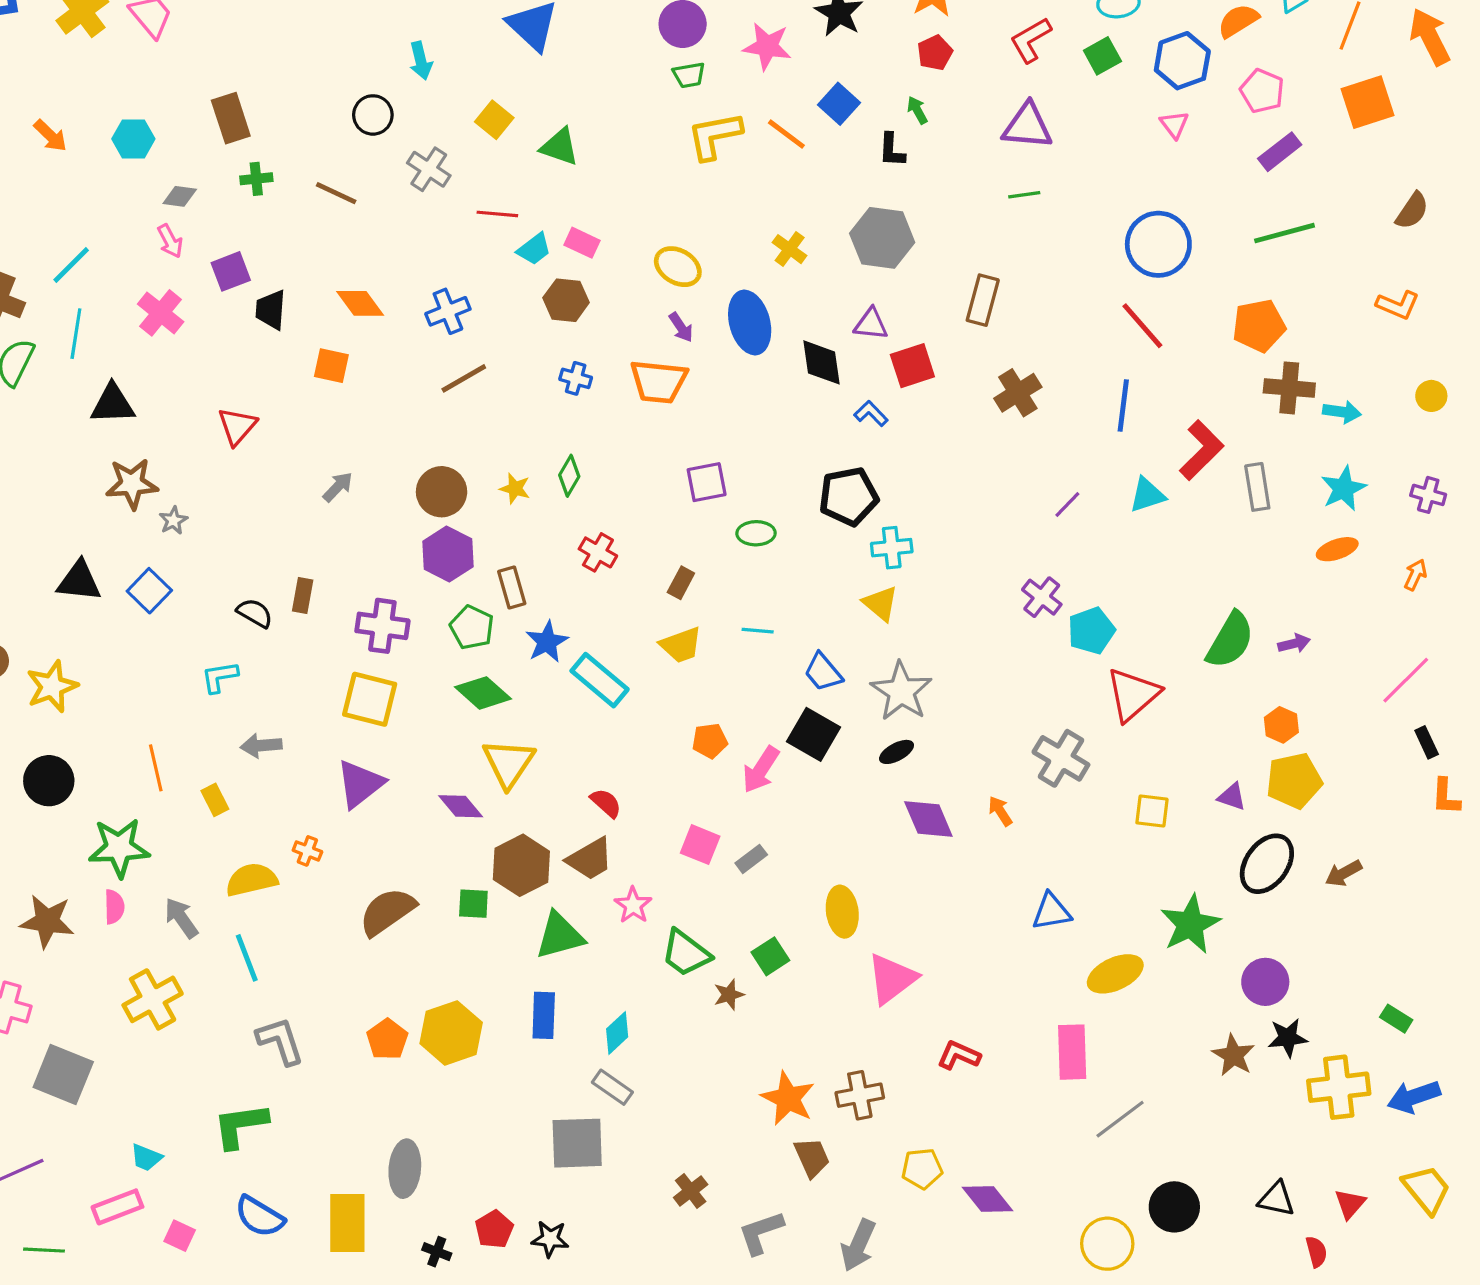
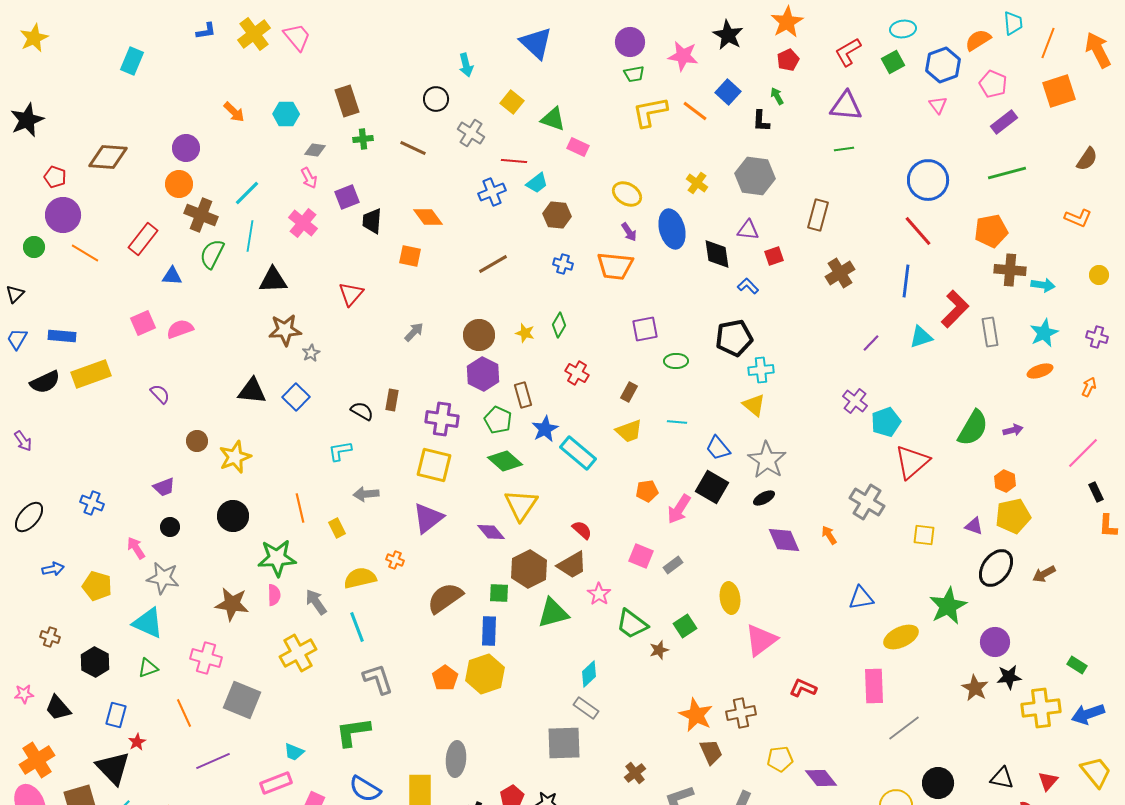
pink rectangle: (582, 243) -> (578, 147), moved
blue cross: (448, 311) -> (492, 192), moved
red square: (912, 366) -> (774, 256), size x0.7
blue rectangle: (544, 1015) -> (489, 631), moved

